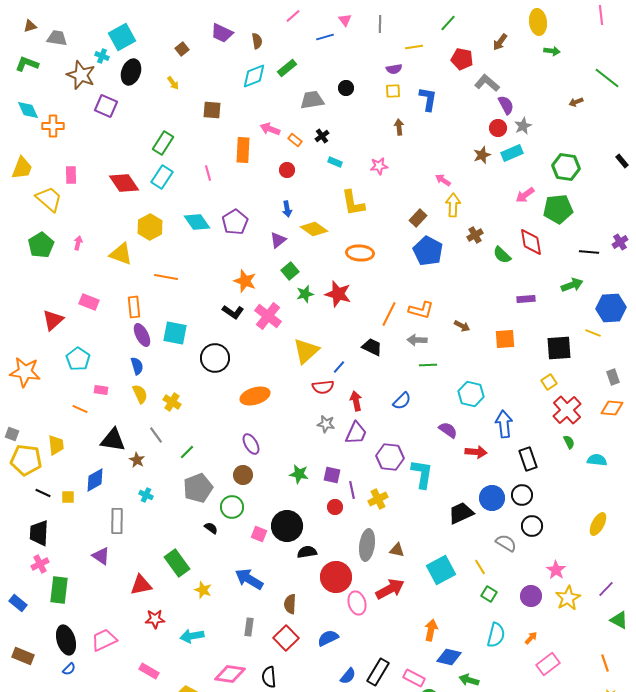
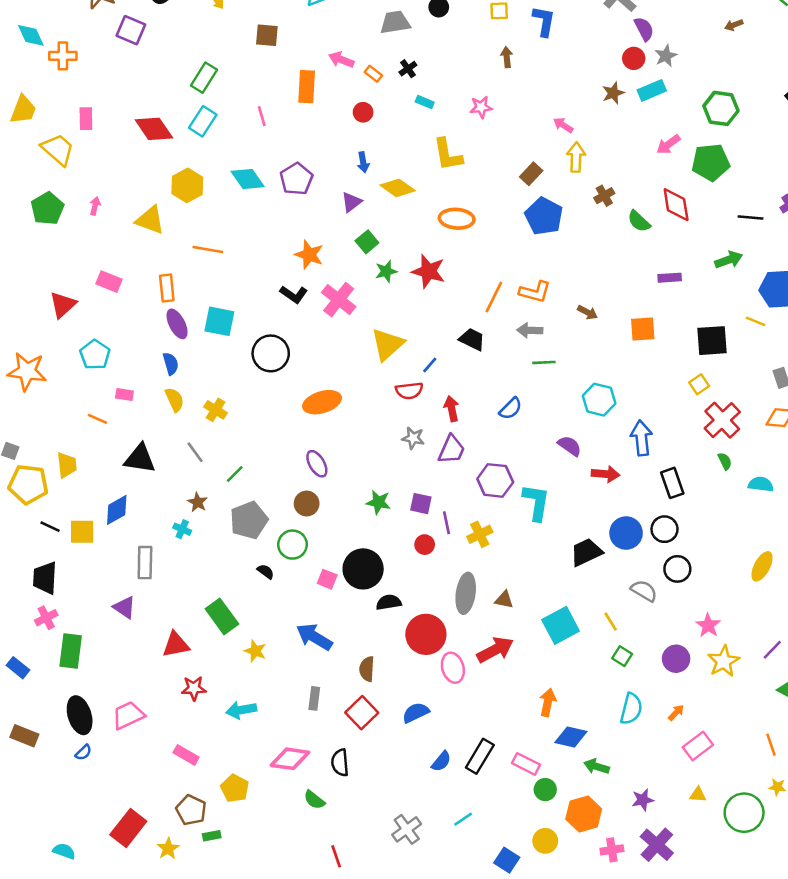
brown star: (137, 460) -> (198, 502), moved
yellow square: (68, 497) -> (82, 532), size x1.5

